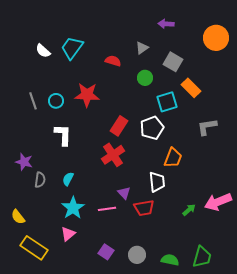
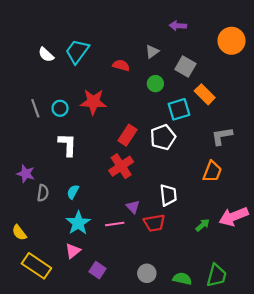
orange trapezoid: (173, 158) -> (212, 171), moved
purple square: (106, 252) -> (98, 270), moved

